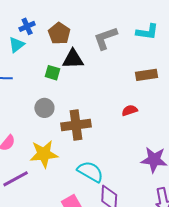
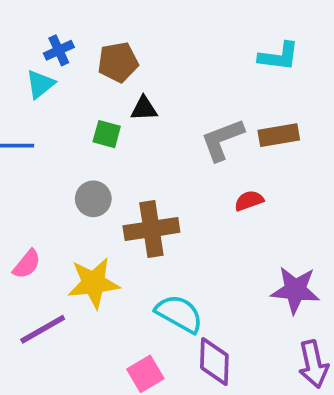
brown pentagon: (59, 33) -> (118, 62), turned 30
gray L-shape: (105, 38) -> (222, 140), moved
black triangle: (73, 59) -> (144, 109), size x0.7

